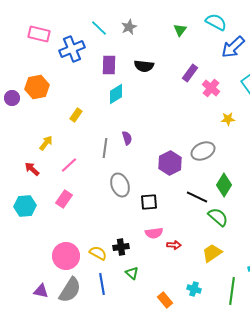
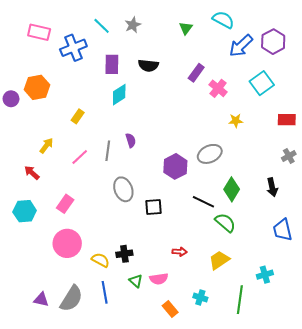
pink line: (69, 165) -> (80, 157), moved
pink semicircle: (154, 233) -> (159, 279), moved
pink circle: (66, 256) -> (67, 243), moved

